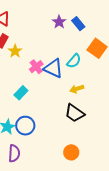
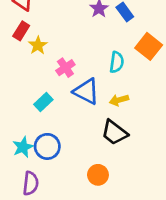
cyan semicircle: (74, 61) -> (117, 62), turned -35
blue triangle: (53, 68) -> (86, 91), moved
orange circle: (71, 152) -> (98, 175), moved

